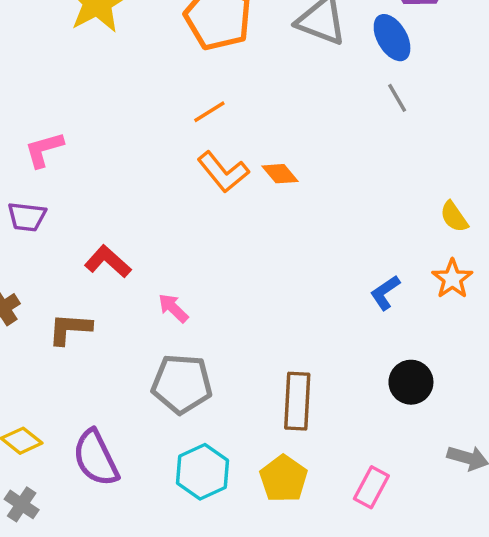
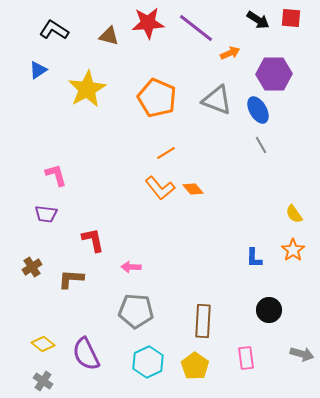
orange line: (209, 112) -> (166, 153), moved
pink L-shape: (44, 150) -> (56, 175), turned 90
red L-shape: (108, 262) -> (93, 240), turned 36
blue L-shape: (385, 293) -> (254, 258), turned -55
pink arrow: (173, 308) -> (131, 267), turned -42
pink rectangle: (371, 487) -> (246, 358), moved, turned -35

